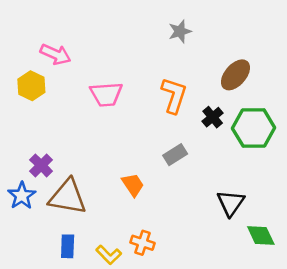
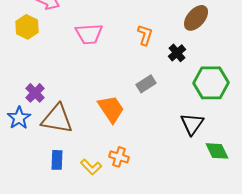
orange L-shape: (174, 95) -> (145, 35), size x0.7
green hexagon: (254, 128) -> (211, 83), moved
orange trapezoid: (133, 185) -> (111, 109), size x1.4

